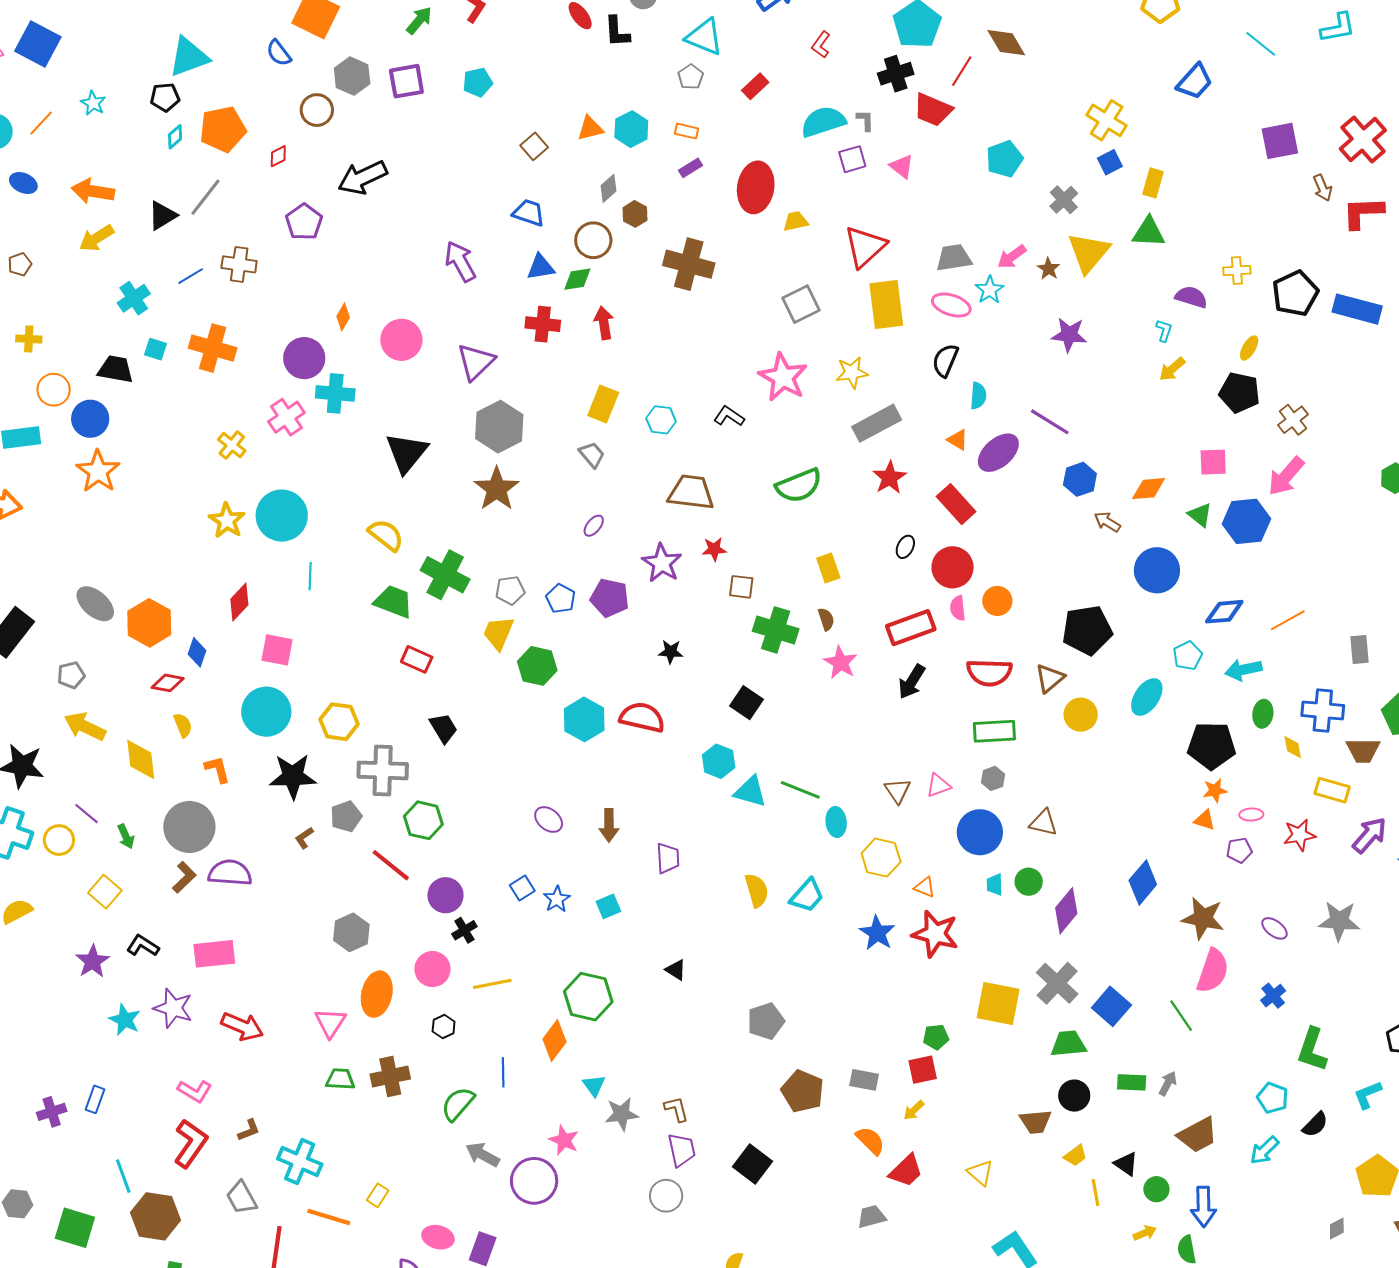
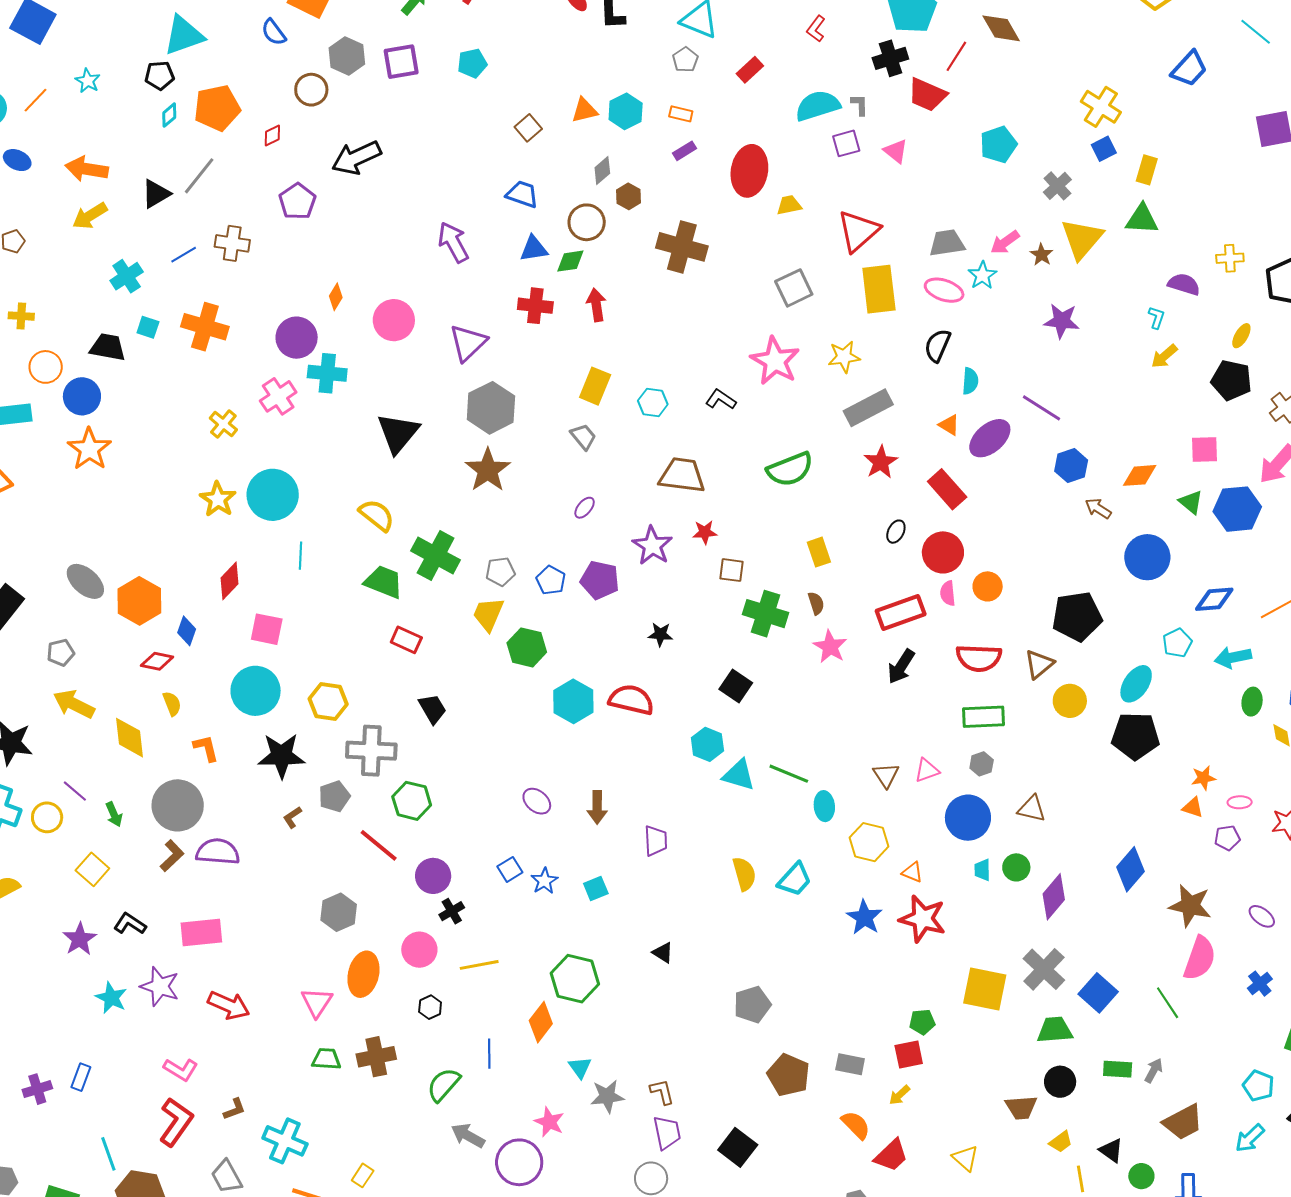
black pentagon: (1212, 746) -> (1135, 736), moved

